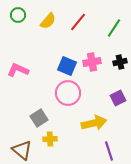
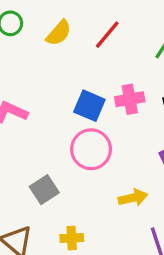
yellow arrow: (94, 123) -> (133, 198), size x0.7
yellow cross: (50, 139) -> (72, 238), moved

